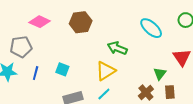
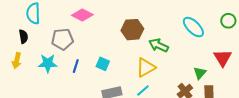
brown hexagon: (81, 22) -> (132, 30), moved

